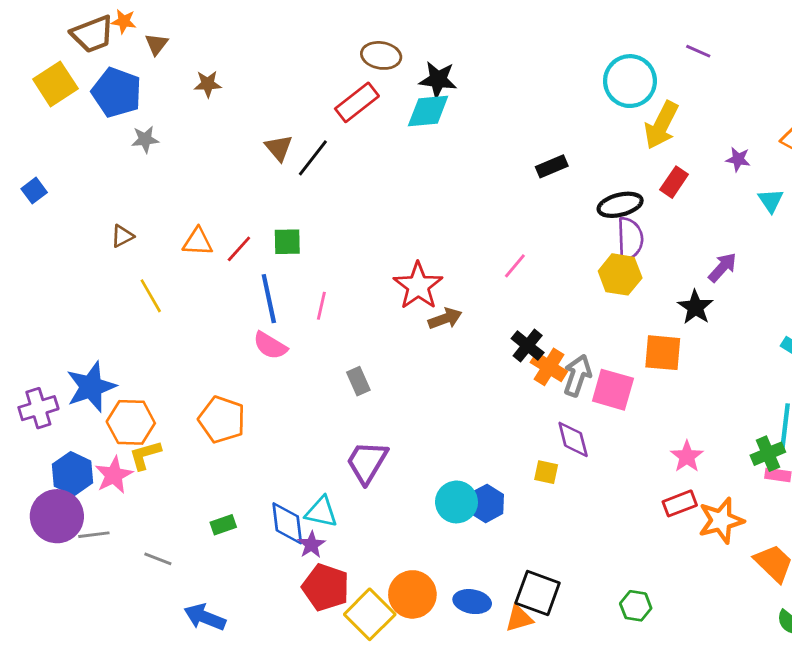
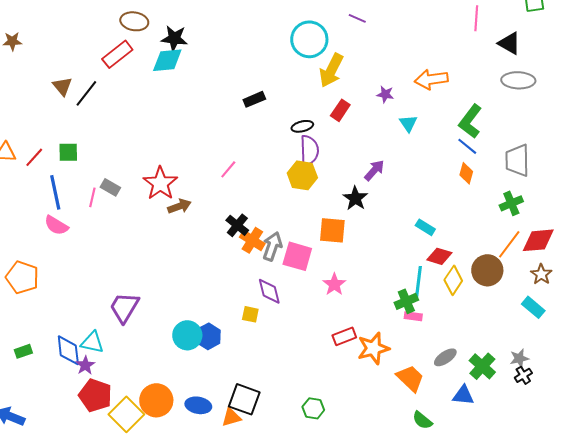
black ellipse: (620, 205) -> (302, 126), size x0.7
gray rectangle: (358, 381) -> (110, 187), moved, turned -36
pink star: (687, 456) -> (334, 284), moved

